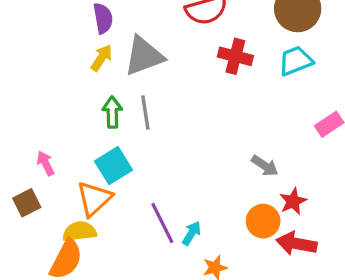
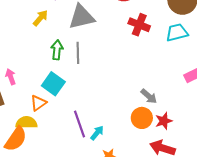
yellow arrow: (102, 58) -> (40, 18), moved
cyan square: (114, 166) -> (53, 84), turned -30
orange triangle: (94, 199) -> (38, 103), size x0.7
orange circle: (263, 221) -> (142, 118), moved

